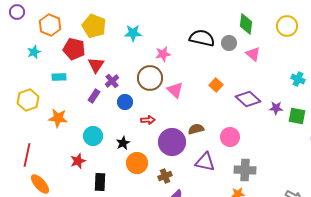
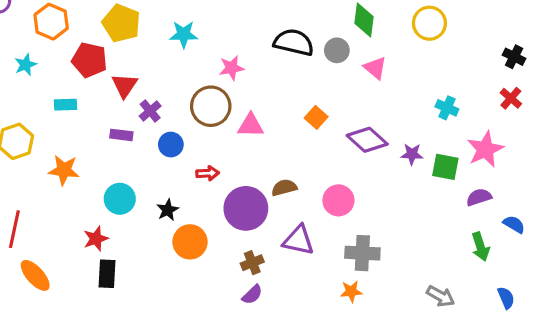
pink triangle: (175, 90) -> (251, 125), turned -42
purple rectangle: (94, 96) -> (121, 135), turned 64
brown cross: (165, 176) -> (252, 263), moved
black rectangle: (100, 182) -> (107, 274), moved

